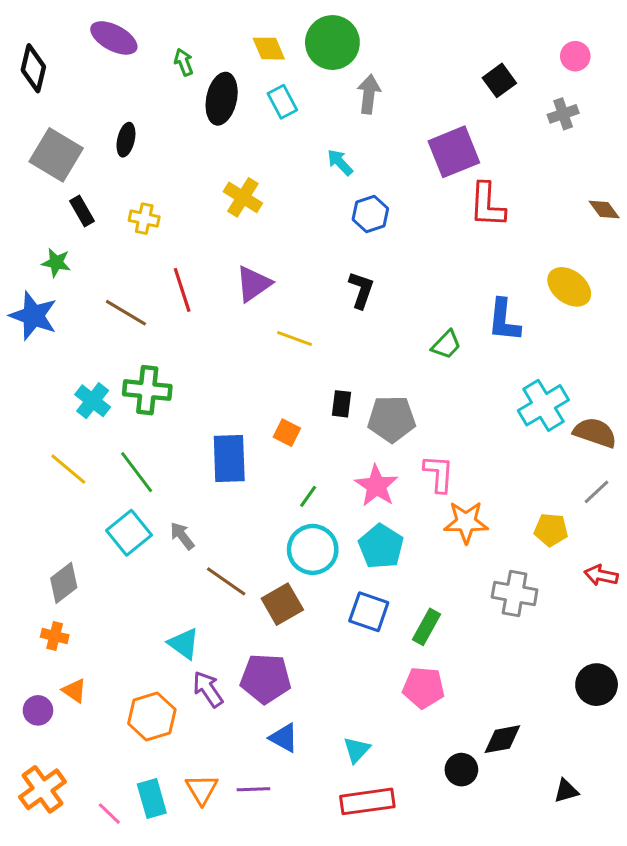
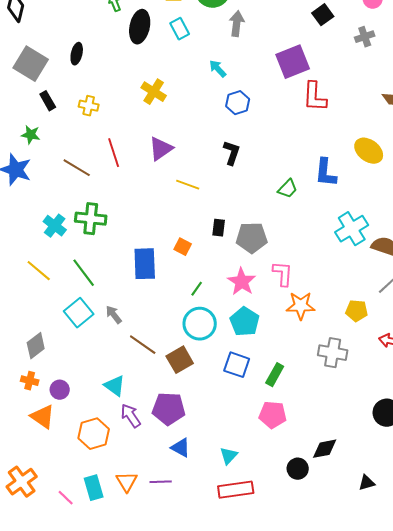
orange triangle: (74, 691) -> (43, 417), size x1.5
purple circle: (38, 710) -> (60, 390), moved

